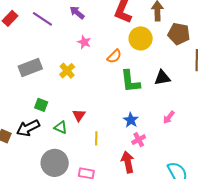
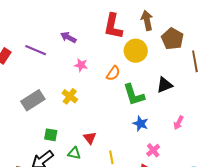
brown pentagon: (179, 34) -> (172, 39), turned 30
blue star: (131, 120) -> (140, 124), moved

